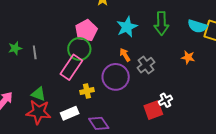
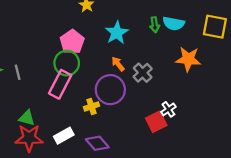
green arrow: (161, 23) -> (155, 25), size x0.6
cyan semicircle: (197, 26) -> (174, 23), moved
orange star: (188, 57) -> (188, 59), size x1.6
yellow cross: (87, 91) -> (91, 106), moved

